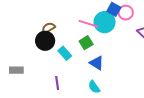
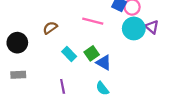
cyan circle: (105, 22) -> (134, 28), moved
black circle: (45, 41) -> (17, 43), moved
green square: (86, 43) -> (92, 53), moved

